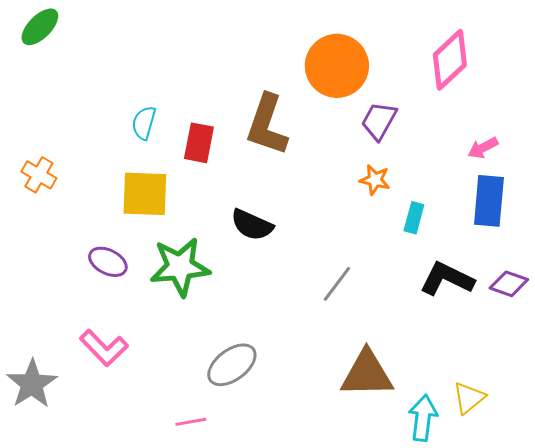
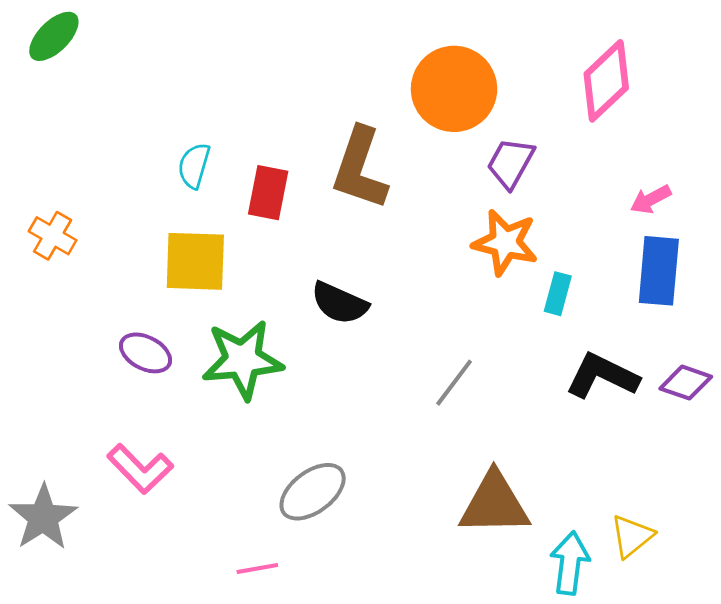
orange star: (375, 180) -> (505, 242), size x1.6

